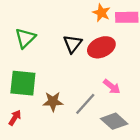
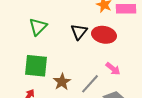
red ellipse: (101, 47) -> (104, 35), turned 35
brown star: (53, 102) -> (62, 82), turned -30

